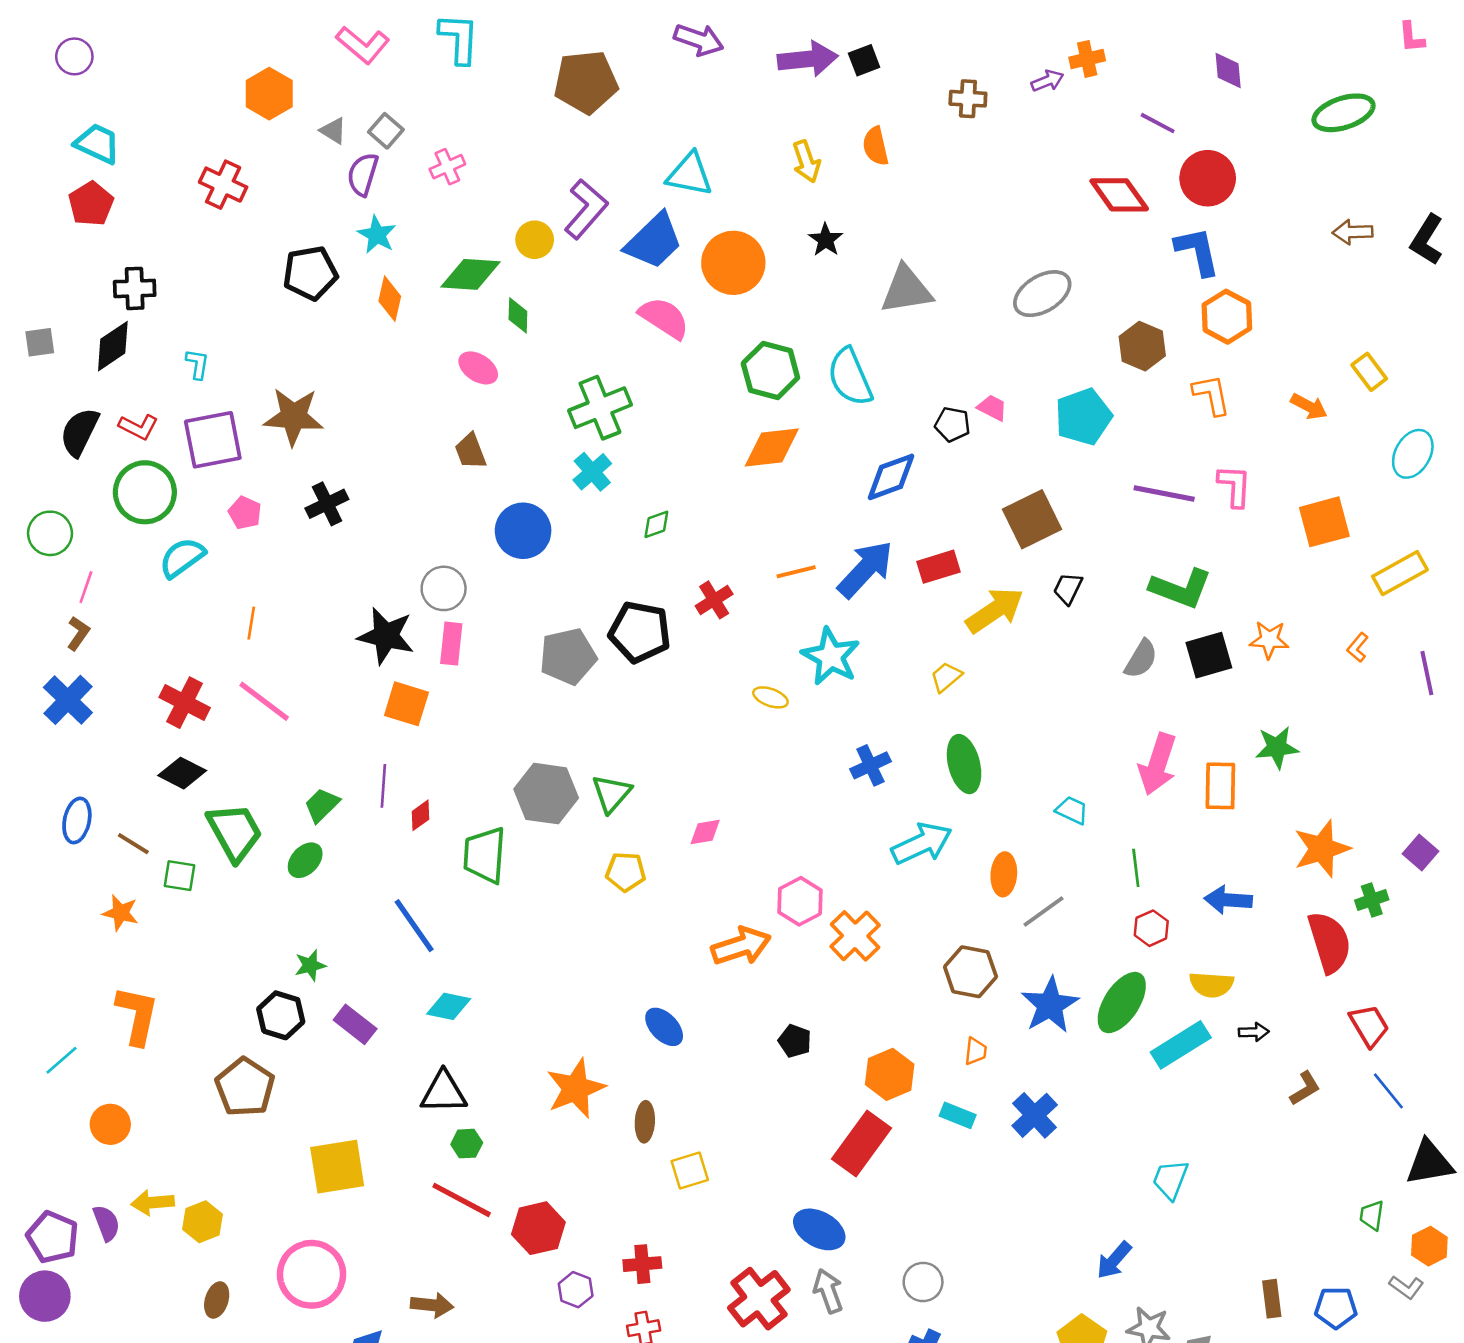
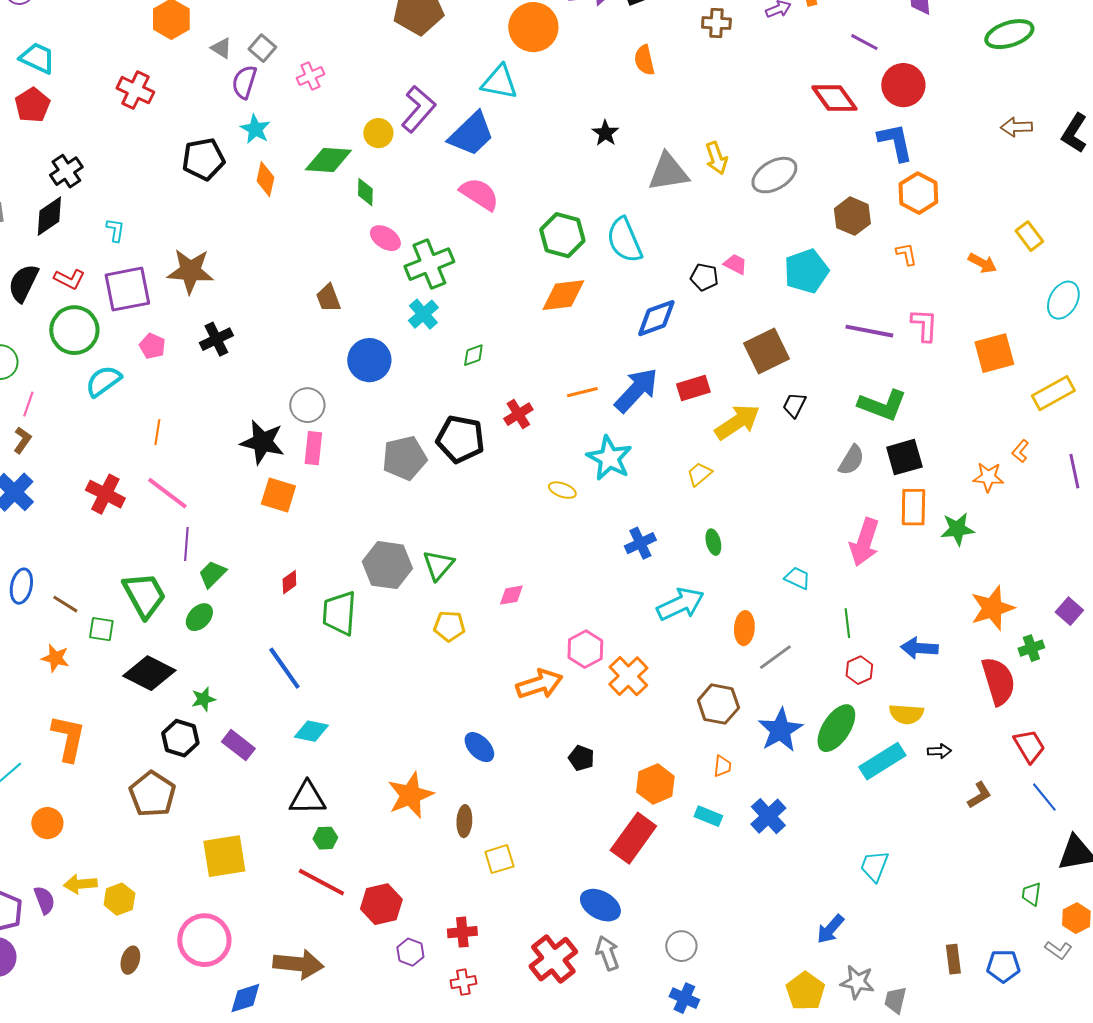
yellow arrow: (806, 162) -> (716, 158), moved
orange circle: (733, 263) -> (533, 27), moved
black cross: (135, 288) -> (66, 171), turned -32
pink ellipse: (478, 368) -> (385, 238), moved
orange L-shape: (1211, 395) -> (906, 254), size x0.7
orange star: (1269, 640) -> (988, 477), moved
green ellipse: (964, 764) -> (713, 542), size x0.6
black diamond: (182, 773) -> (149, 673), moved, size x1.4
purple line: (383, 786) -> (186, 544), moved
orange rectangle: (1220, 786) -> (913, 507), moved
brown arrow: (432, 1305) -> (298, 964), size x1.5

